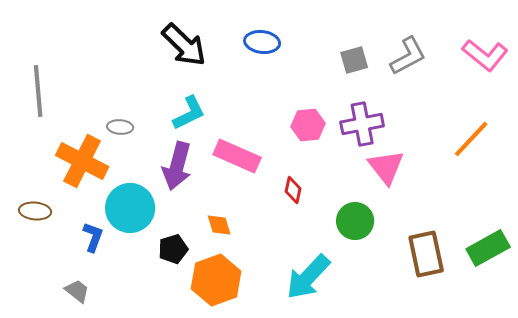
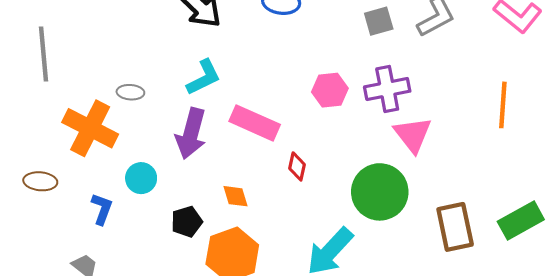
orange line: (471, 139) -> (503, 105), turned -39
red diamond: (293, 190) -> (297, 166), moved
cyan circle: (130, 208) -> (141, 178), size x0.6
green circle: (355, 221) -> (380, 192), size x1.4

